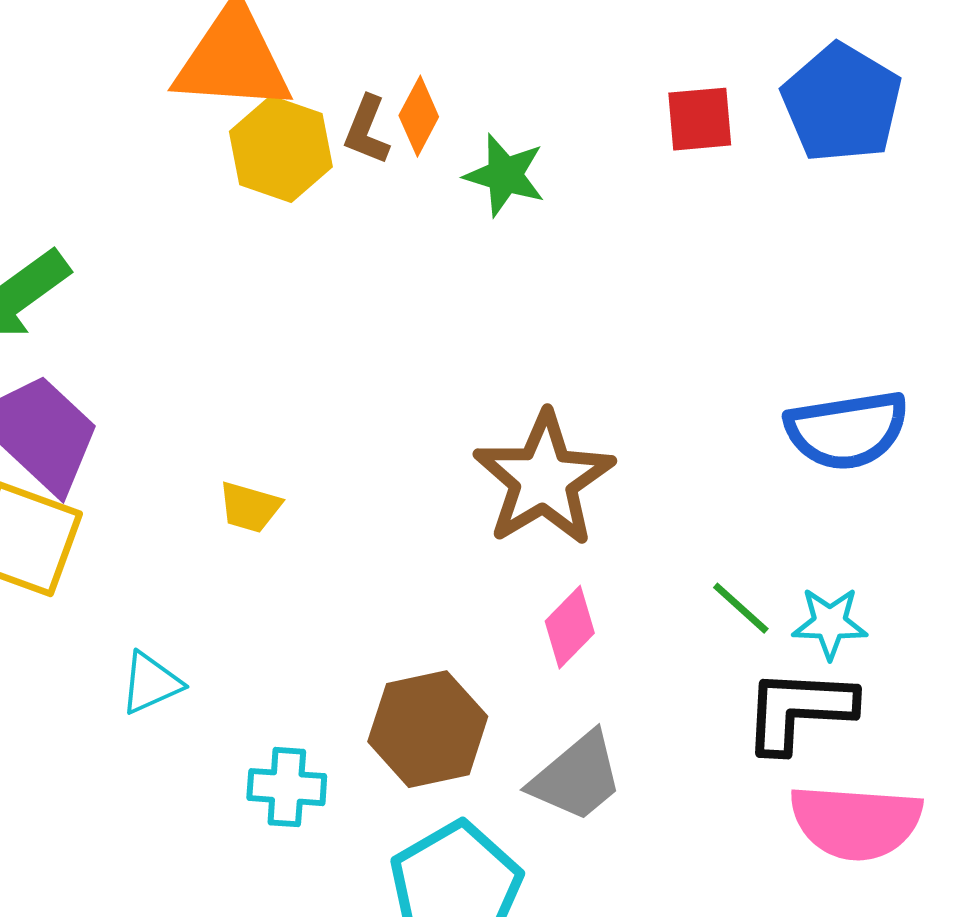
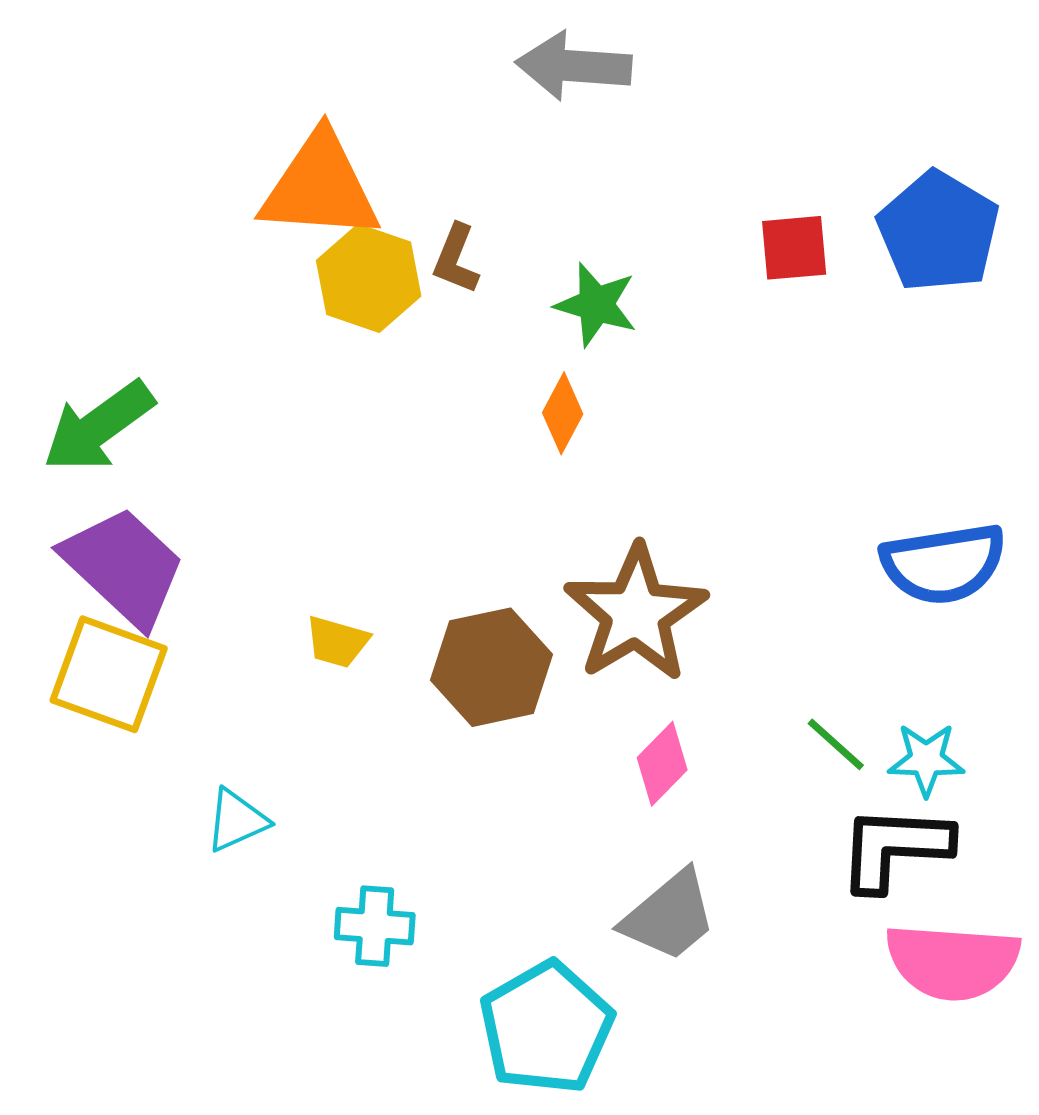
orange diamond: (419, 116) -> (563, 413), moved
brown hexagon: (428, 729) -> (492, 667), moved

